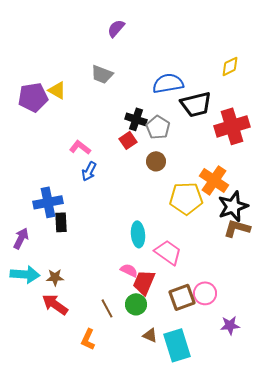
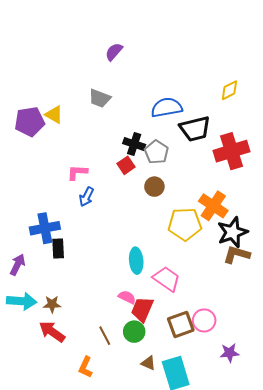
pink L-shape: (80, 147) -> (77, 172), turned -35

